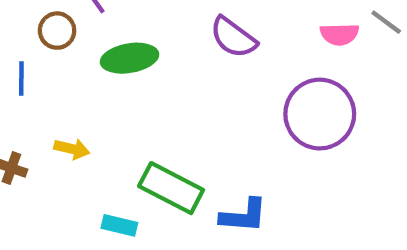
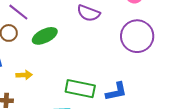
yellow arrow: (72, 149) -> (24, 75), moved

